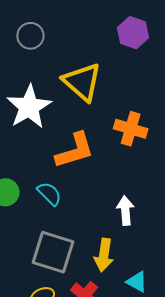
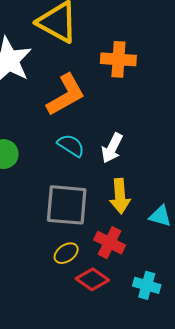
cyan semicircle: (49, 194) -> (71, 145), moved
white arrow: (125, 211) -> (112, 148), moved, turned -136

